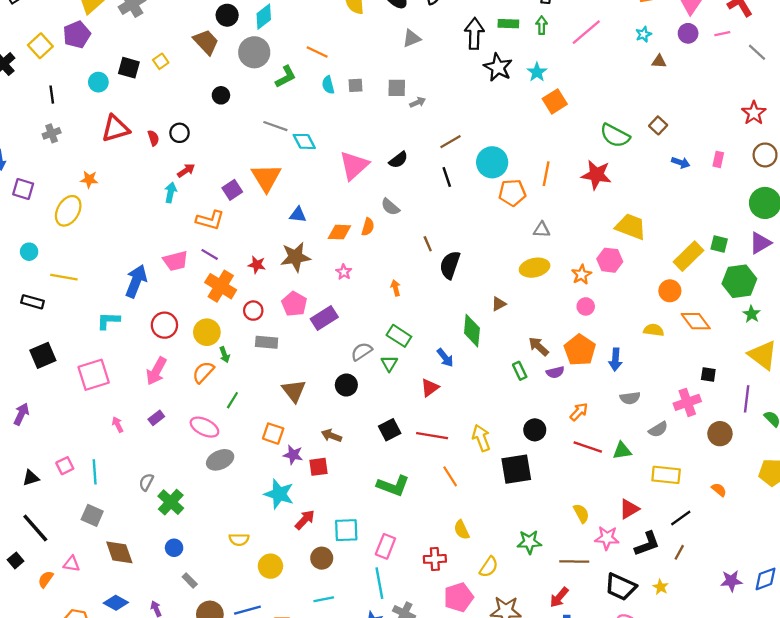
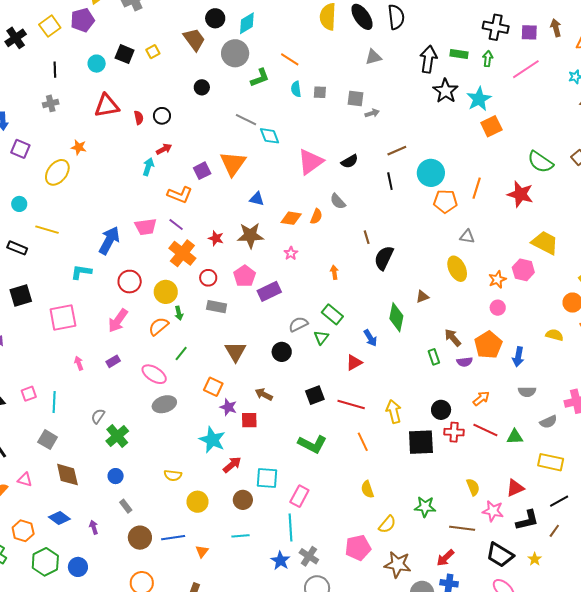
cyan star: (537, 72) -> (479, 99), size x1.4
yellow ellipse: (535, 268) -> (457, 269), turned 70
red cross: (435, 559) -> (454, 432), moved

